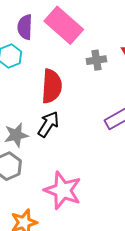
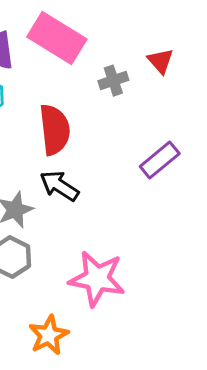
black arrow: (48, 124) -> (59, 186), turned -80

